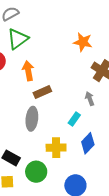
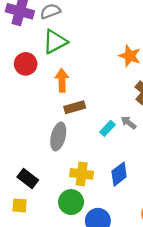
gray arrow: (90, 99) -> (128, 123), turned -40
cyan rectangle: (74, 119) -> (107, 128), moved
green circle: (36, 172) -> (71, 202), moved

